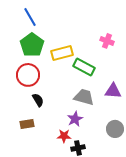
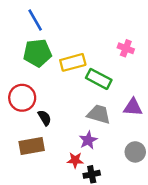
green pentagon: (32, 45) -> (37, 53), turned 30
red circle: (28, 75) -> (22, 98), moved
brown rectangle: (27, 124) -> (32, 146), size x1.5

